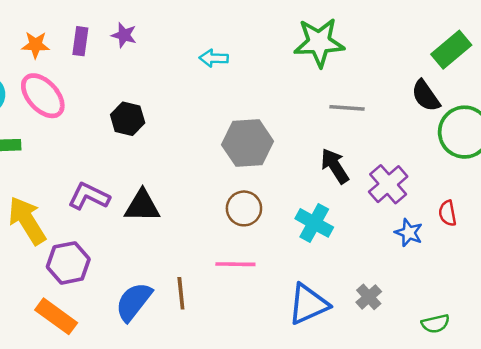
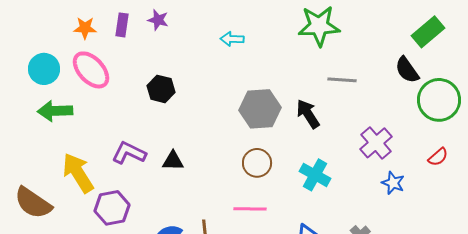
black arrow: (335, 166) -> (308, 114), moved
black triangle: (142, 206) -> (173, 161), size x0.7
red semicircle: (448, 213) -> (438, 157), moved, turned -120

